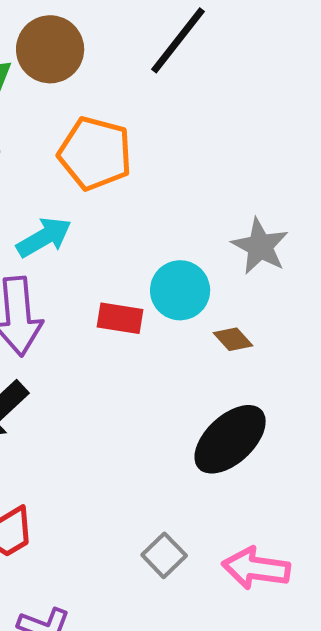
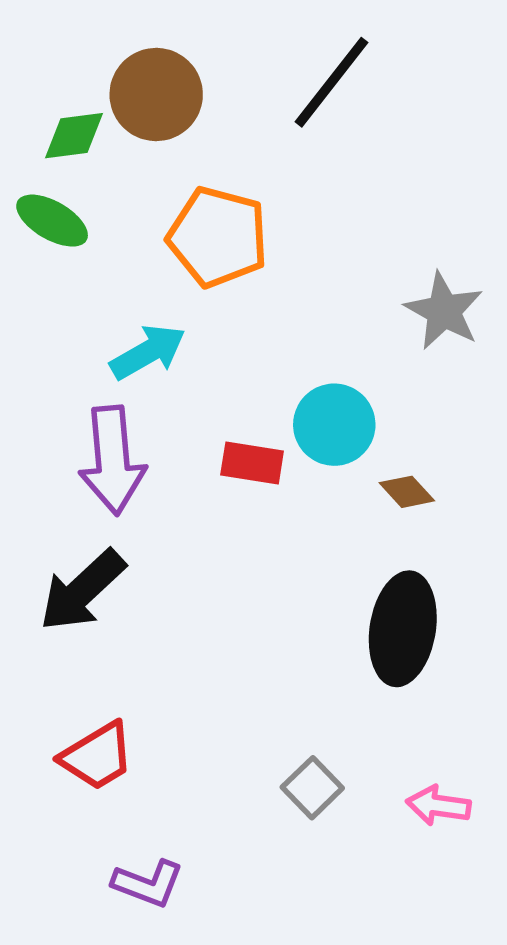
gray star: (260, 246) -> (444, 311), moved
black ellipse: (230, 439) -> (403, 629), turned -38
pink arrow: (256, 568) -> (438, 805), size x0.7

